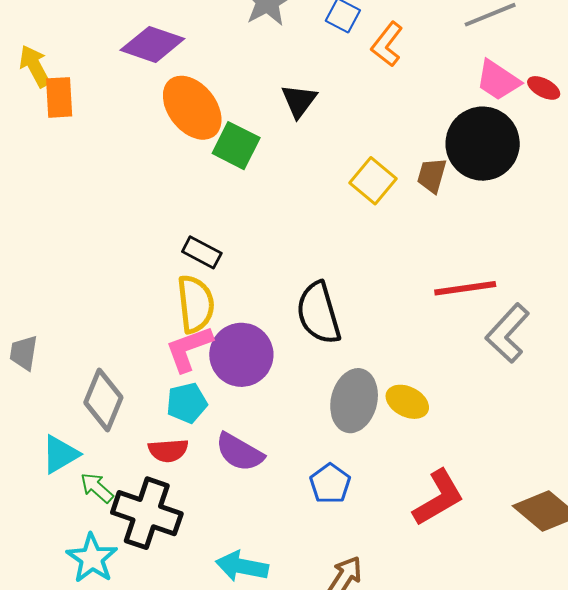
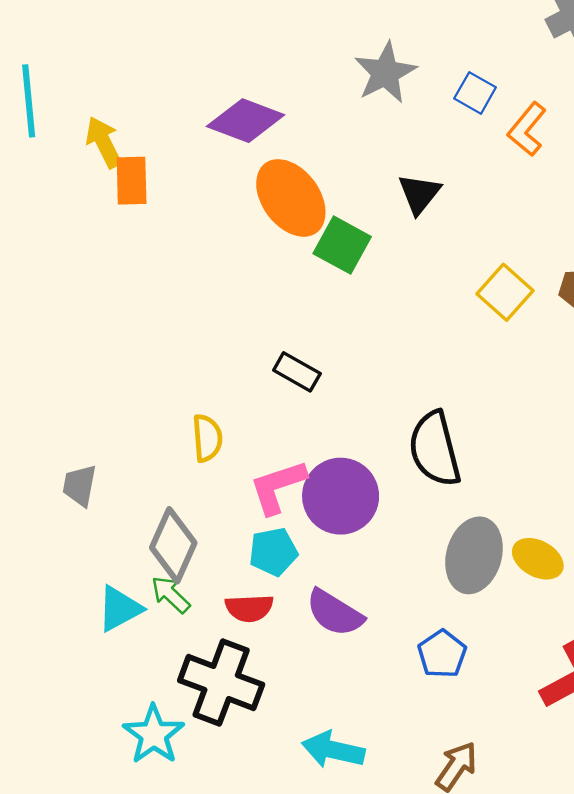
yellow semicircle: (196, 304) -> (207, 438), moved, size x0.7
green arrow: (97, 488) -> (171, 595), moved

